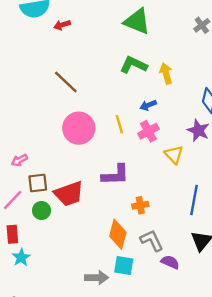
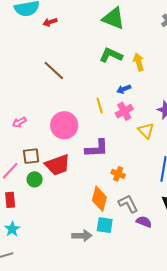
pink circle: (79, 128) -> (64, 125), moved
pink arrow: (19, 160) -> (19, 122), moved
orange cross: (140, 205) -> (118, 174), turned 32
cyan star: (21, 257) -> (12, 229), moved

